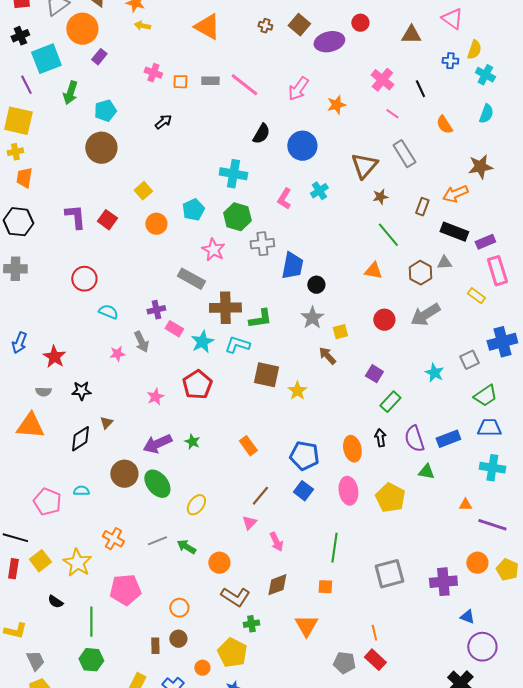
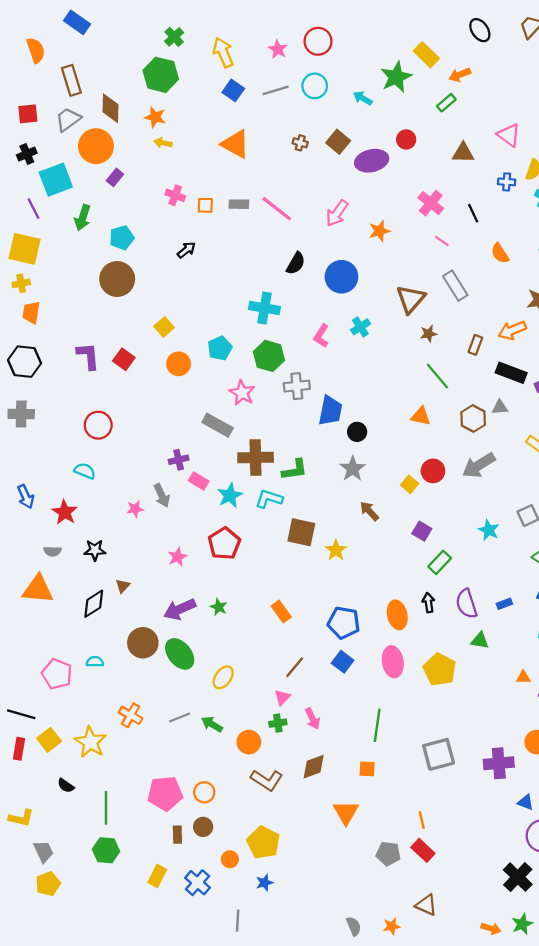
cyan semicircle: (108, 312) -> (85, 471), moved
yellow square: (340, 332) -> (410, 484), moved, turned -35
blue arrow: (19, 343) -> (26, 497), turned -45
blue rectangle: (448, 439) -> (504, 604), size x0.6
pink pentagon: (125, 590) -> (165, 793), moved
green cross: (251, 624) -> (278, 723), moved

